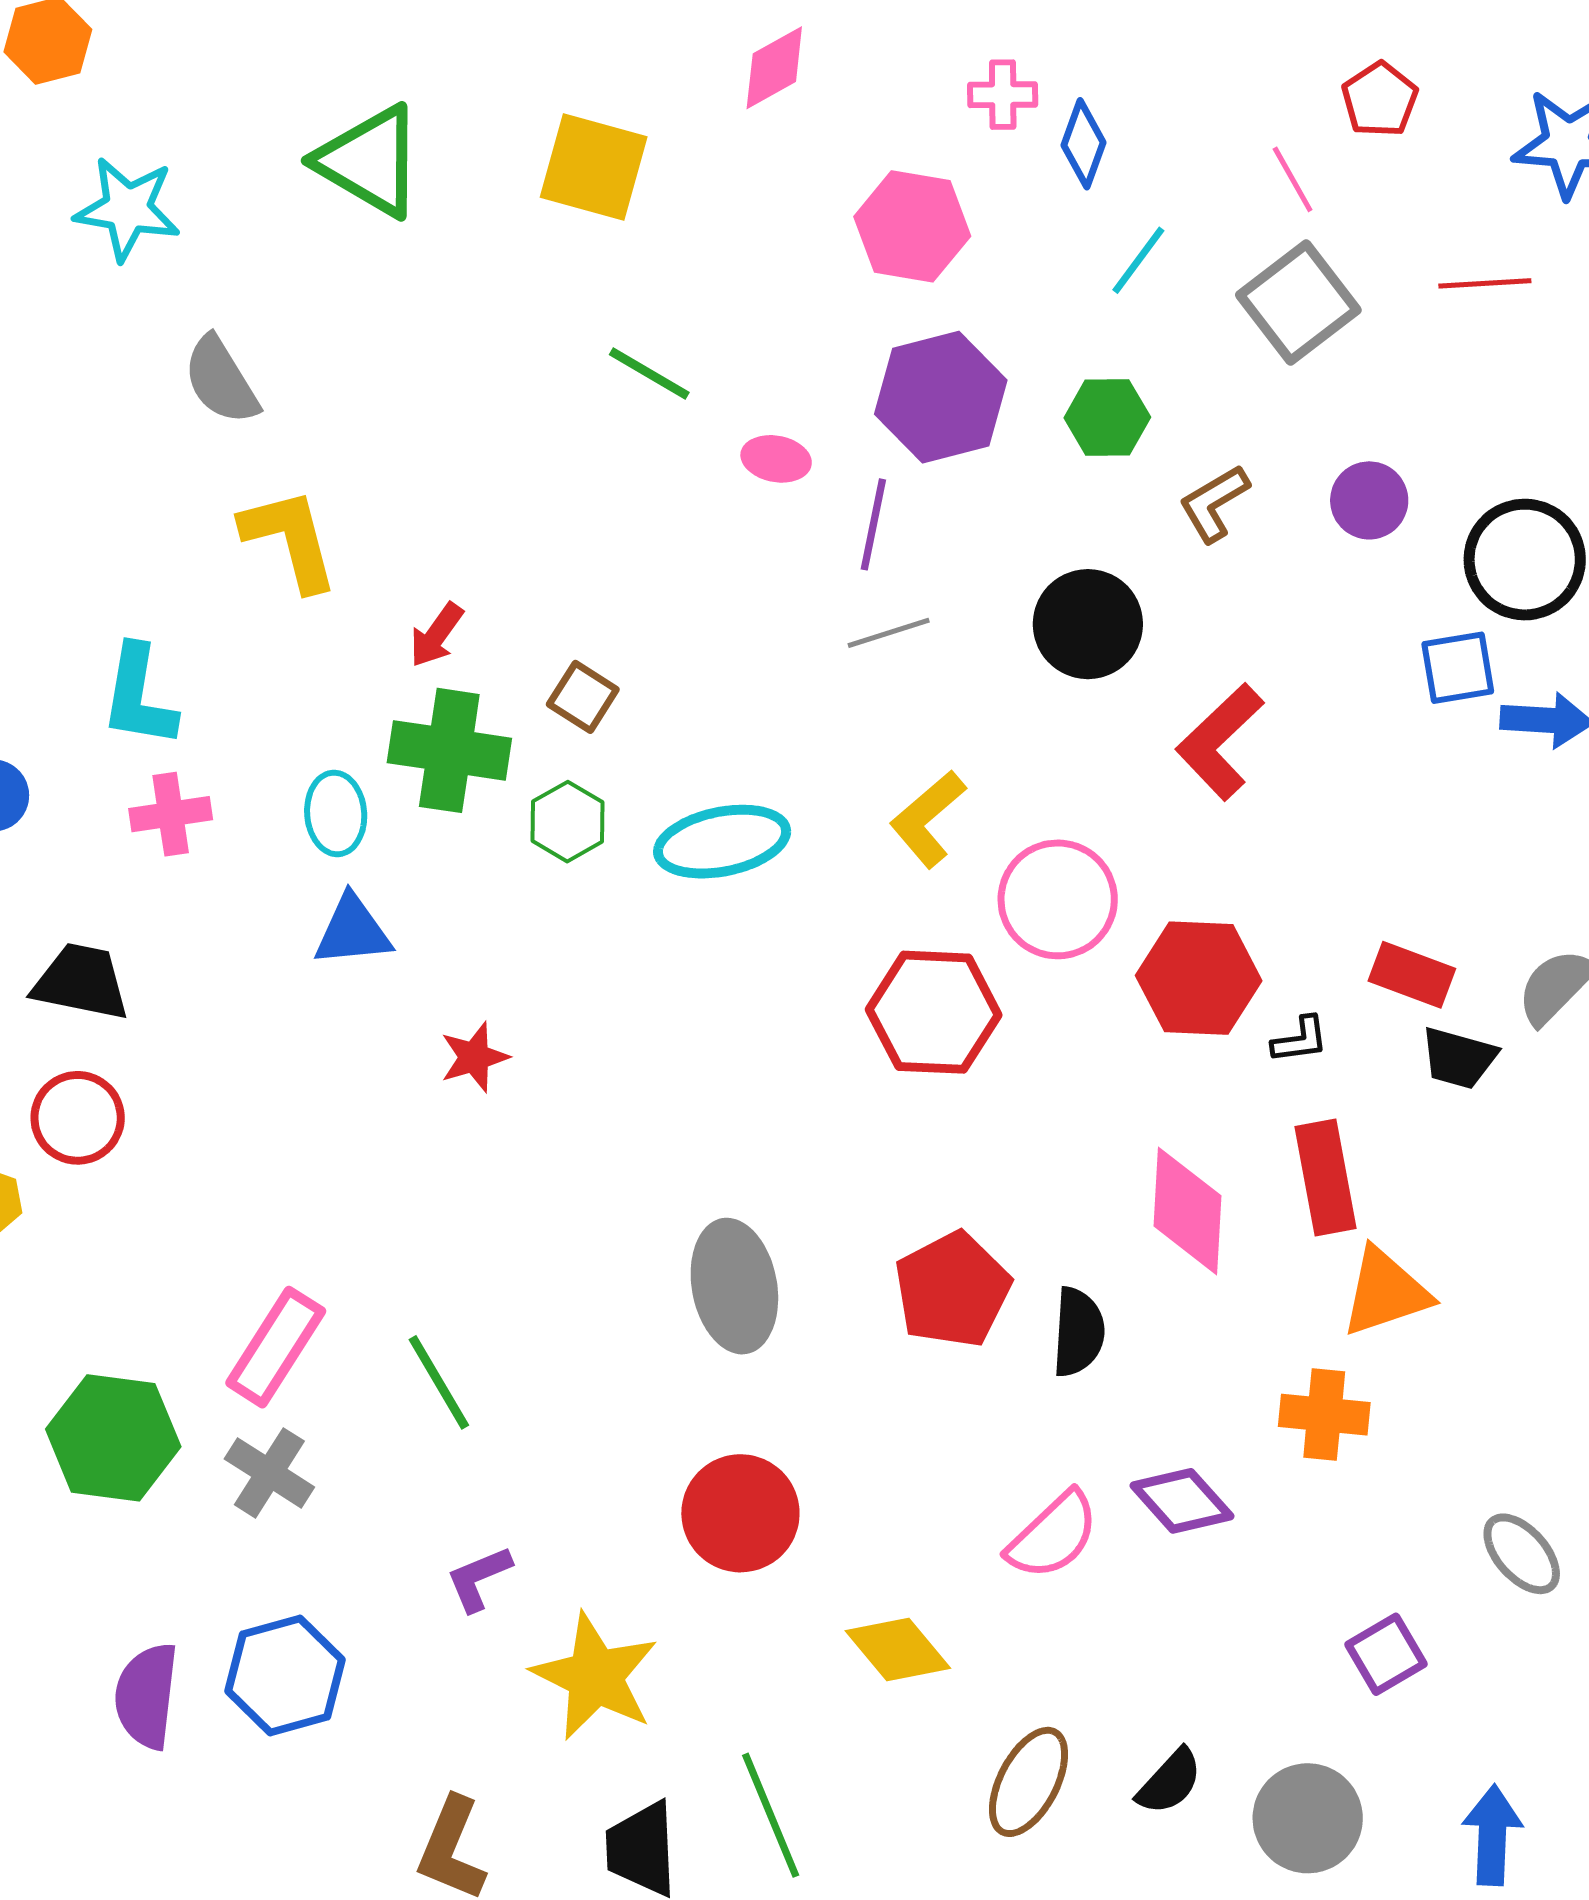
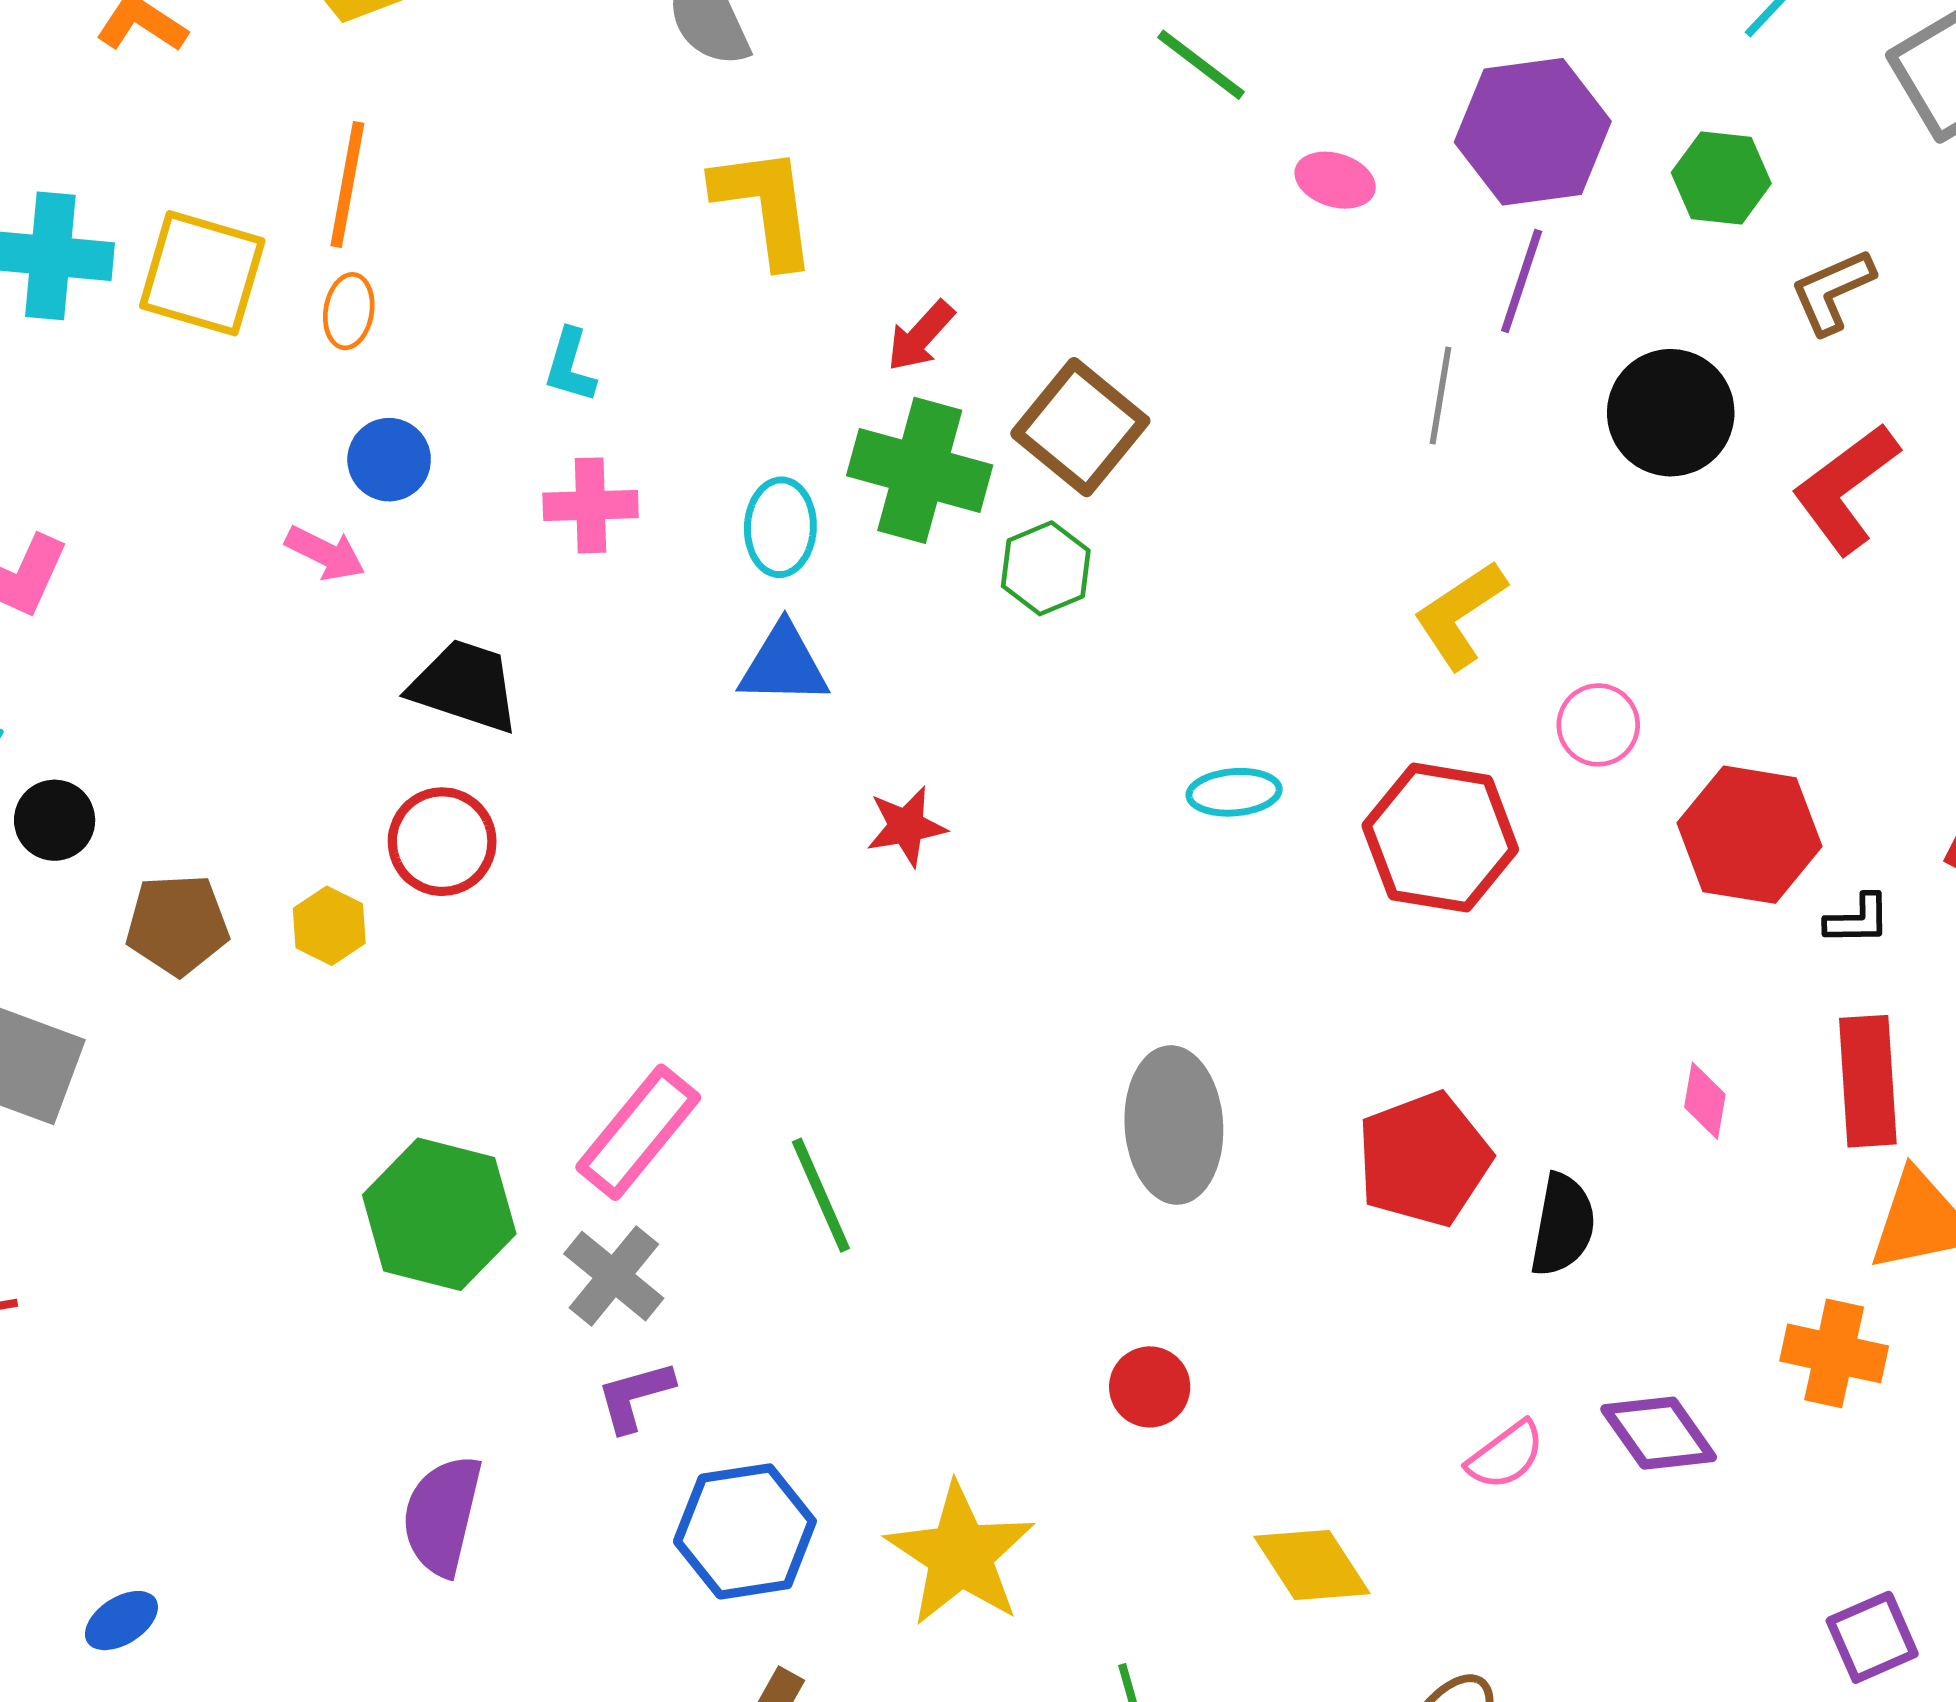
purple line: (873, 524) -> (1522, 281), moved
gray line: (889, 633) -> (1440, 395), turned -70
cyan L-shape: (139, 696) -> (570, 366), size x0.6
brown square: (583, 697) -> (1080, 427), size x1.6
red L-shape: (1220, 742) -> (1846, 489), moved
cyan ellipse: (722, 842) -> (1234, 792), moved, size x0.6
pink circle: (1058, 899) -> (1598, 725), size x0.6
pink diamond: (1188, 1211) -> (1705, 1101), size x0.5
red circle: (740, 1513) -> (1150, 1387), size x0.6
pink semicircle: (1053, 1535) -> (1506, 1455), size x0.7
purple L-shape: (479, 1578) -> (635, 1396), moved
blue hexagon: (285, 1675) -> (745, 1531), moved

